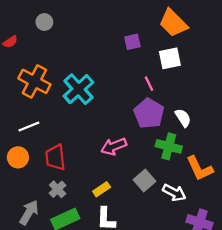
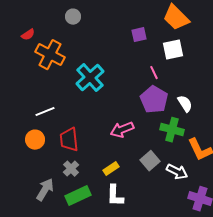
gray circle: (44, 22) -> (73, 17), moved
orange cross: (34, 81) -> (50, 55), moved

